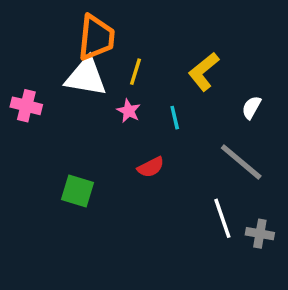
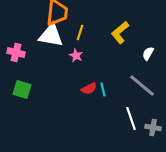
cyan line: (175, 118) -> (103, 90), moved
green square: (77, 191) -> (22, 90), moved

